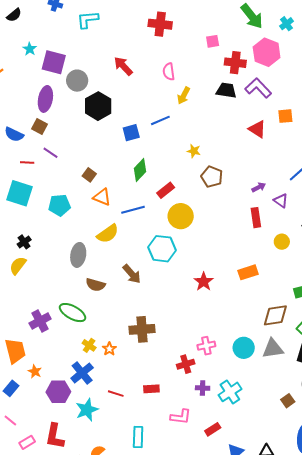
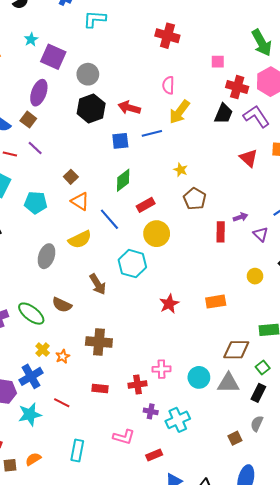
red arrow: (123, 66) -> (129, 108), moved, turned -40
gray circle: (77, 81) -> (88, 74), moved
black trapezoid: (226, 90) -> (224, 114), turned 95
yellow arrow: (184, 96) -> (179, 112), size x1.4
blue line: (133, 210) -> (109, 219), turned 55
red rectangle: (256, 218) -> (221, 232), moved
brown semicircle: (96, 285) -> (62, 305), moved
red rectangle: (151, 389) -> (100, 389), moved

